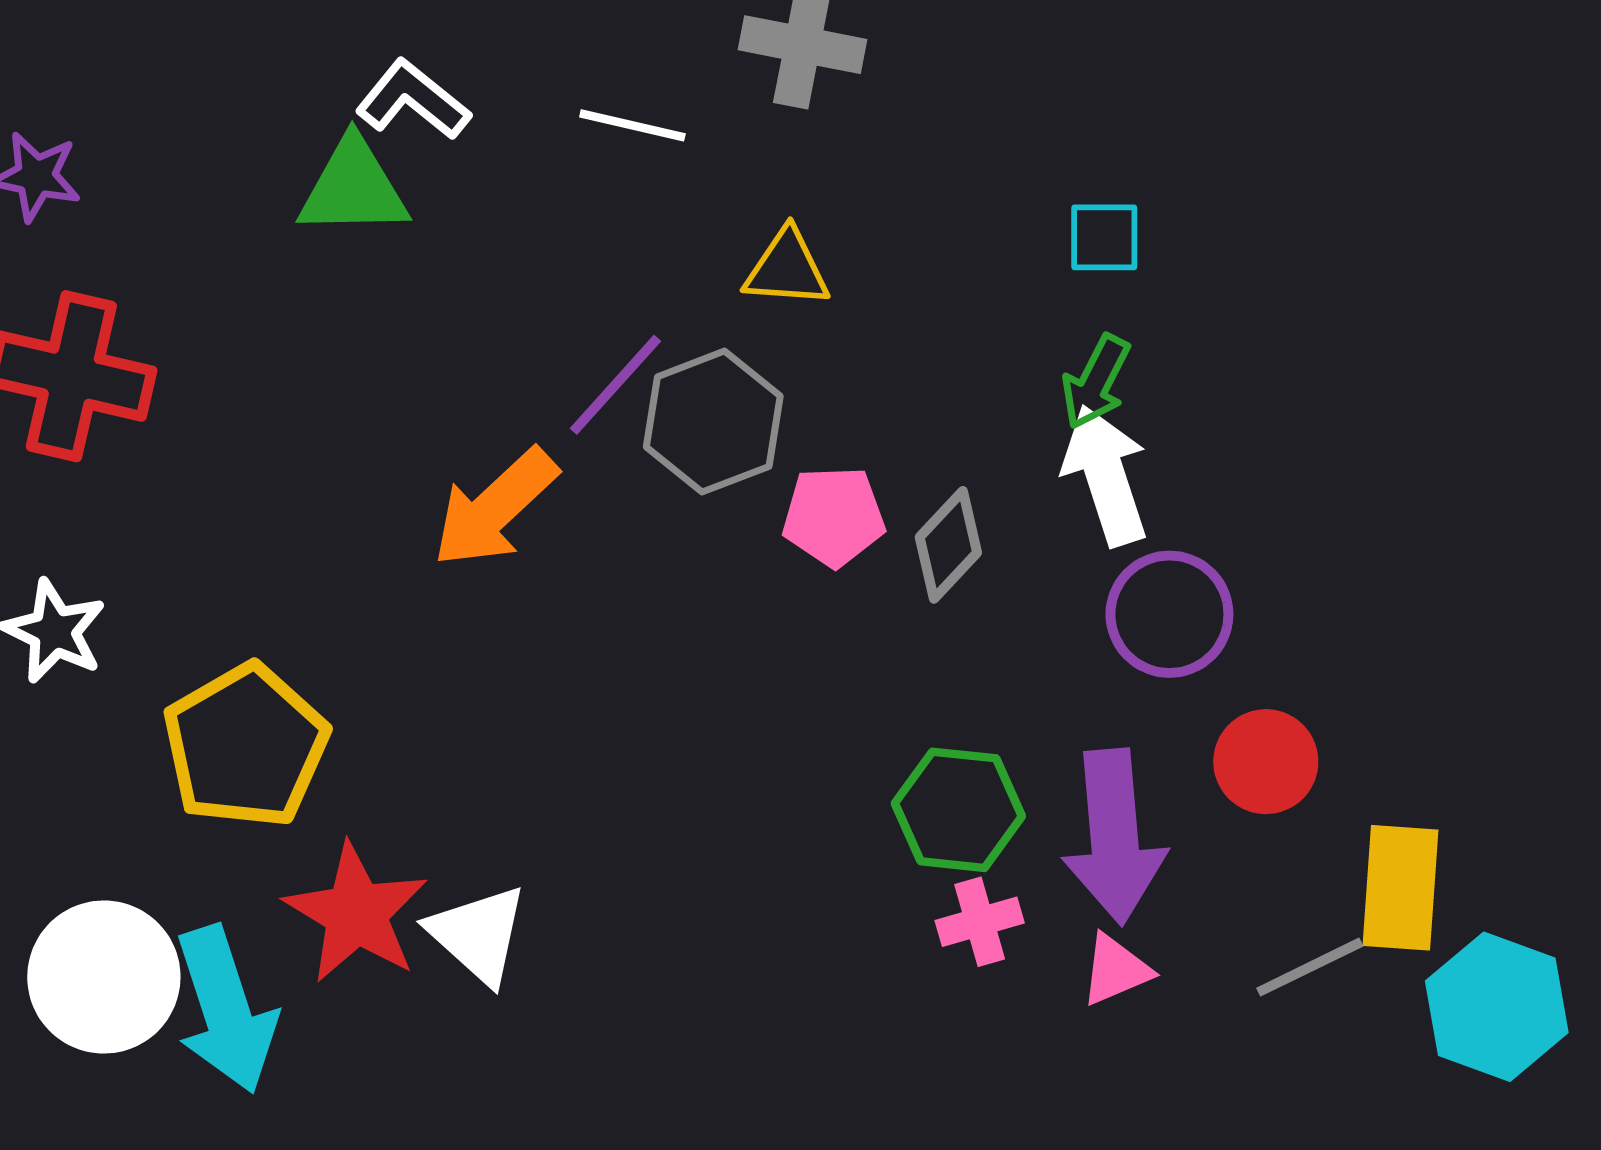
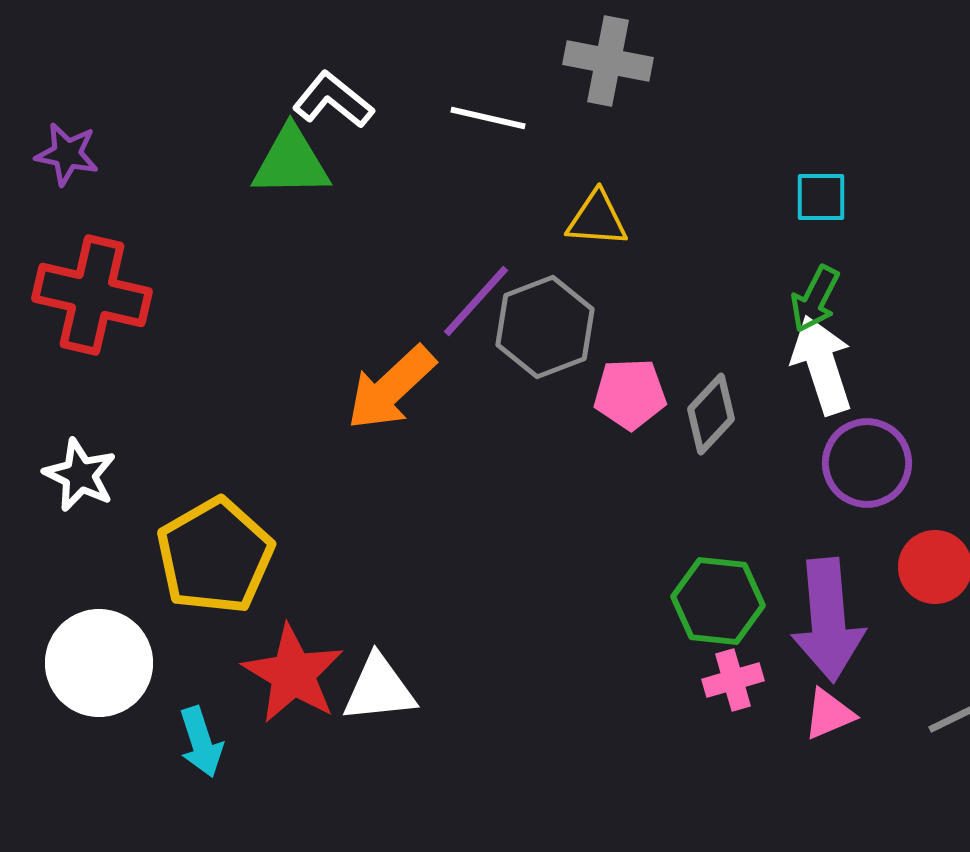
white triangle: (478, 935) -> (379, 689), turned -48
white circle: (104, 977) -> (99, 663), moved
cyan arrow: (226, 1010) -> (201, 742), size x0.6

